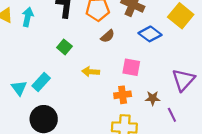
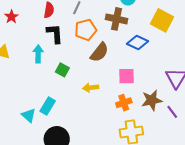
cyan arrow: (28, 17) -> (38, 54), moved
brown semicircle: (108, 36) -> (99, 52), size x1.5
brown star: (153, 98) -> (152, 100), size x1.5

